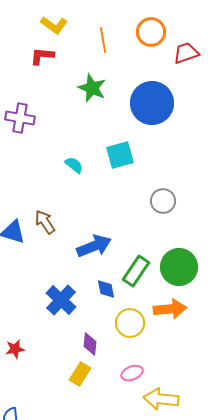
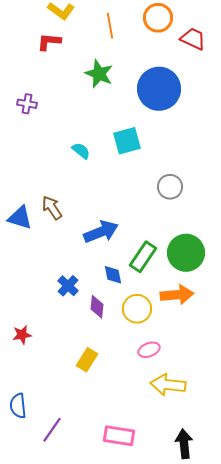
red trapezoid: (186, 53) -> (193, 39), turned 44
purple cross: (20, 118) -> (27, 104), size x0.7
blue cross: (61, 300) -> (68, 286), size x0.7
purple diamond: (90, 344) -> (97, 307), moved
pink ellipse: (132, 373) -> (149, 350), moved

